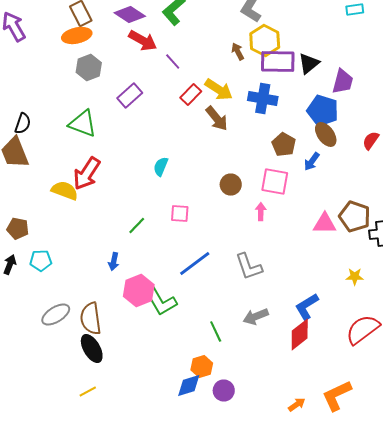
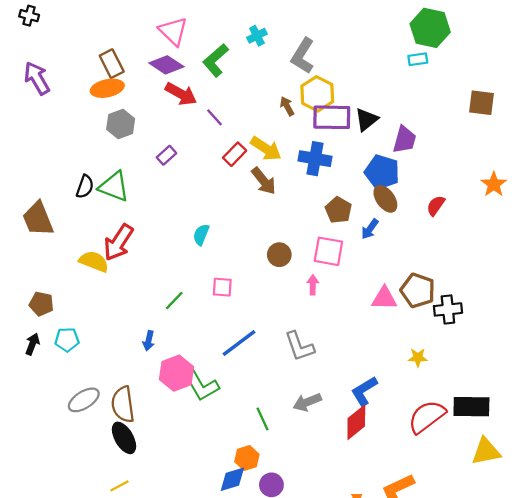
purple rectangle: (130, 96) -> (166, 155), size x0.7
black semicircle: (23, 124) -> (85, 187), moved

